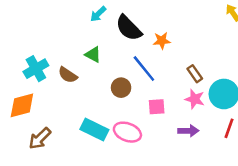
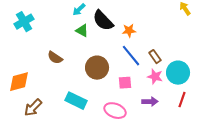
green triangle: (93, 55) -> (82, 31), moved
cyan cross: (36, 69) -> (24, 22), moved
blue line: (144, 69) -> (131, 56), moved
brown circle: (121, 88) -> (97, 68), size x1.5
pink ellipse: (127, 132) -> (115, 111), moved

